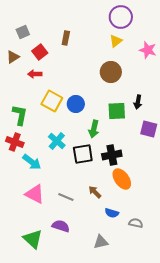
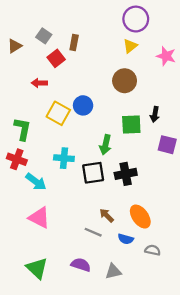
gray square: (23, 32) -> (44, 36), moved, turned -32
red square: (40, 52) -> (56, 58), moved
brown triangle: (13, 57) -> (15, 46), moved
blue circle: (76, 104) -> (83, 105), moved
cyan cross: (57, 141) -> (64, 158), turned -36
orange ellipse: (122, 179) -> (140, 217), moved
gray line: (66, 197) -> (93, 232), moved
purple semicircle: (61, 226) -> (81, 265), moved

